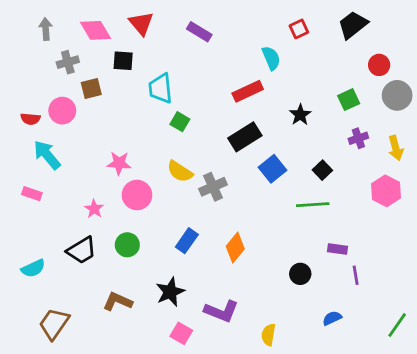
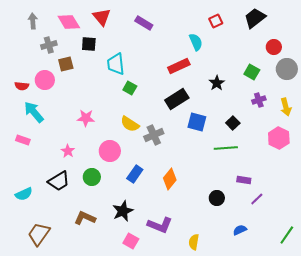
green square: (349, 100) -> (252, 72), turned -35
blue square: (273, 169) -> (197, 122), turned -36
pink circle: (137, 195) -> (110, 151), moved
purple line: (356, 275) -> (257, 199), turned 56

